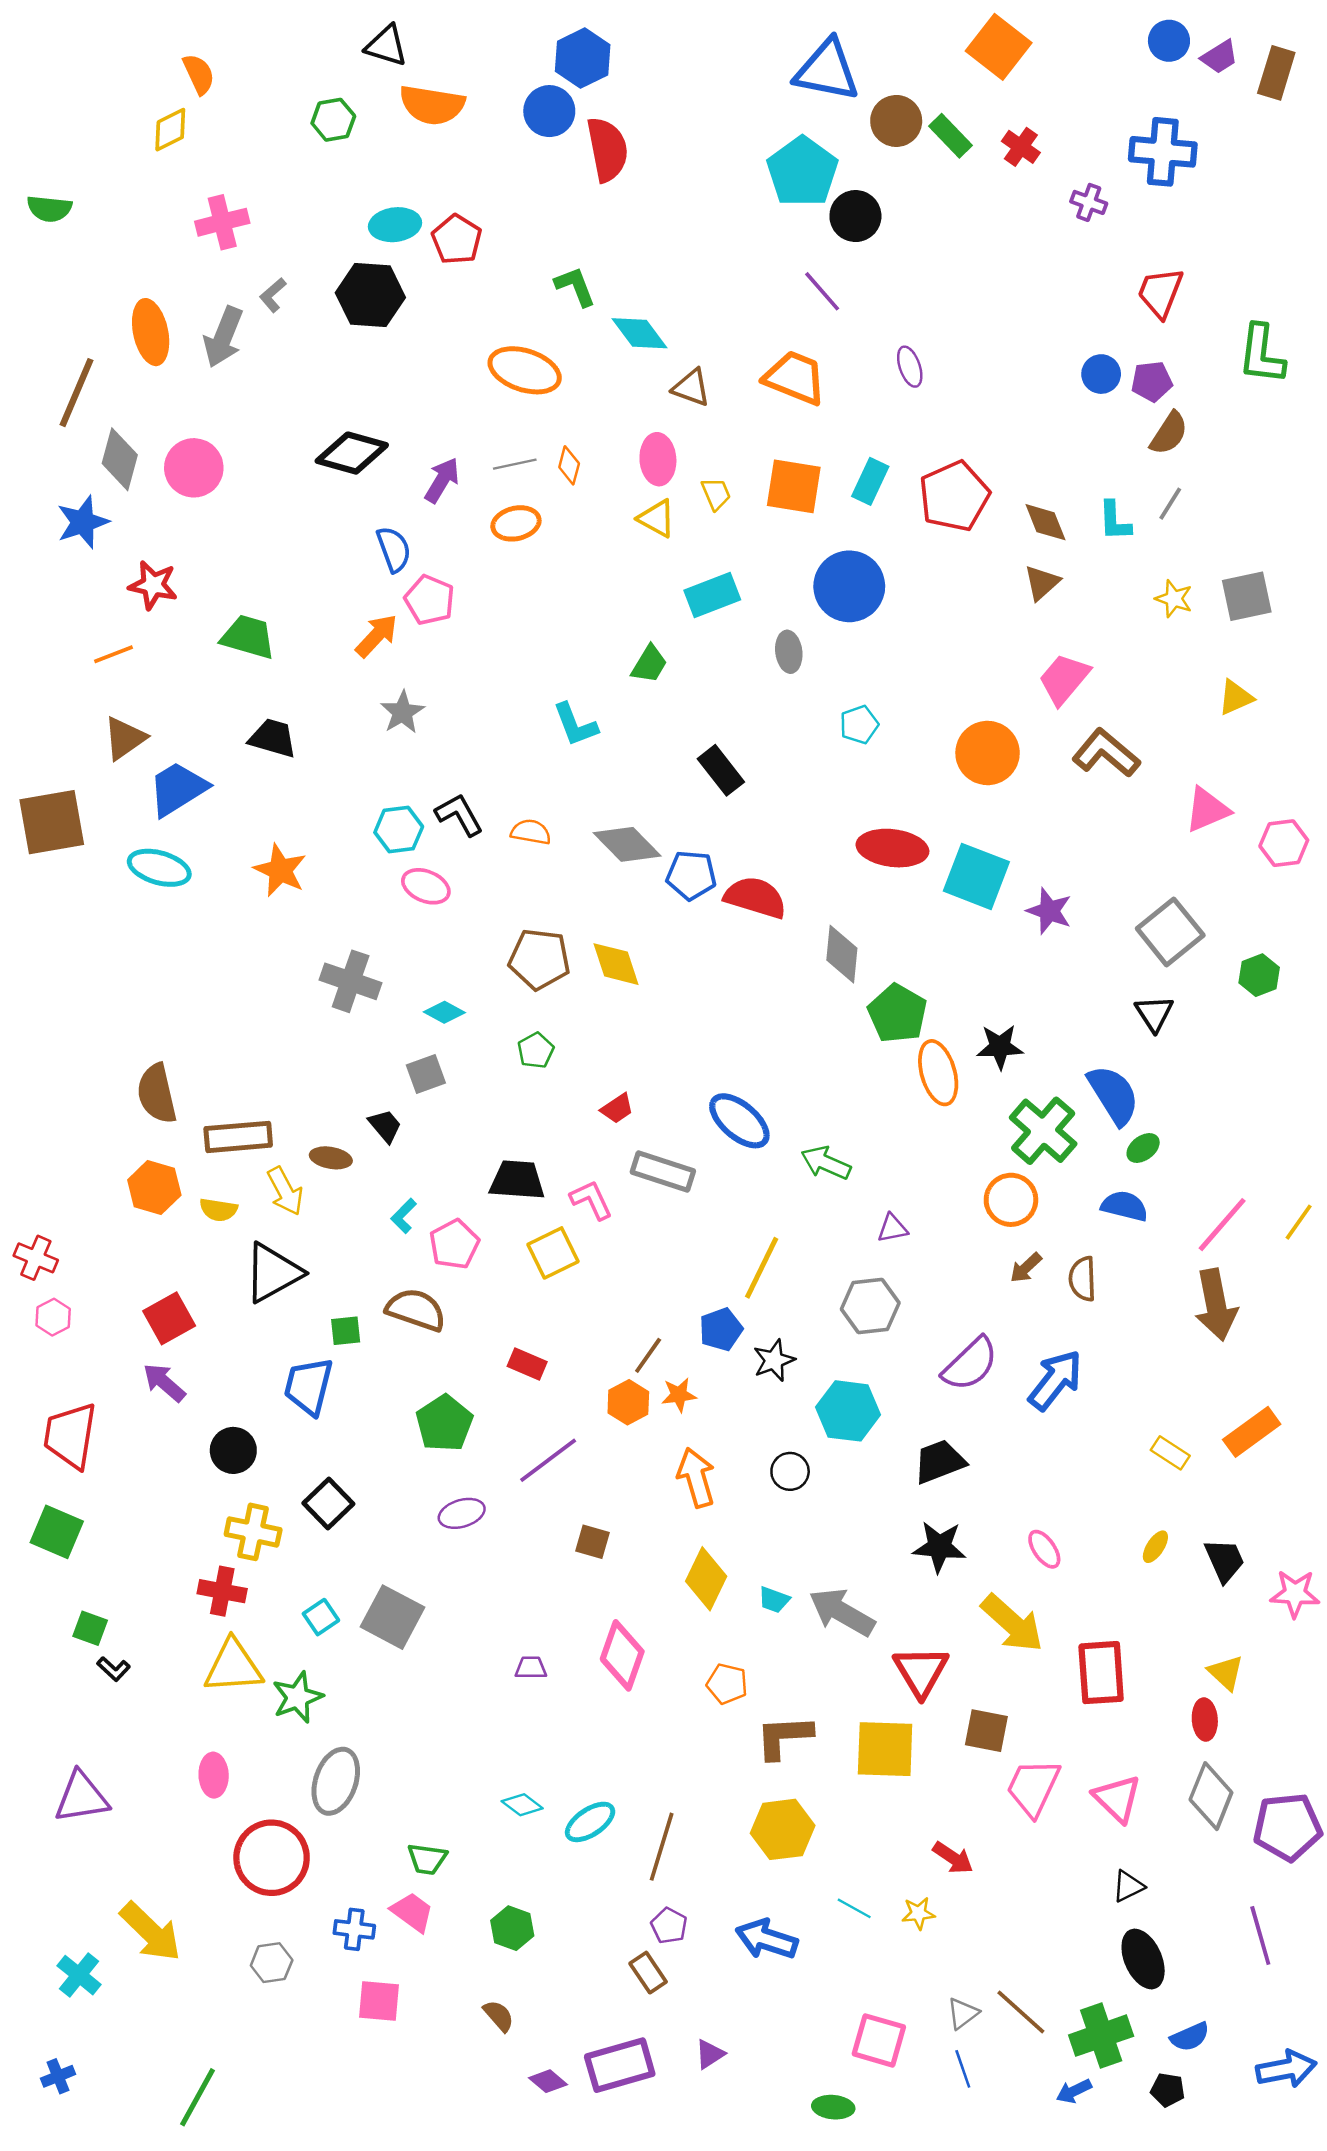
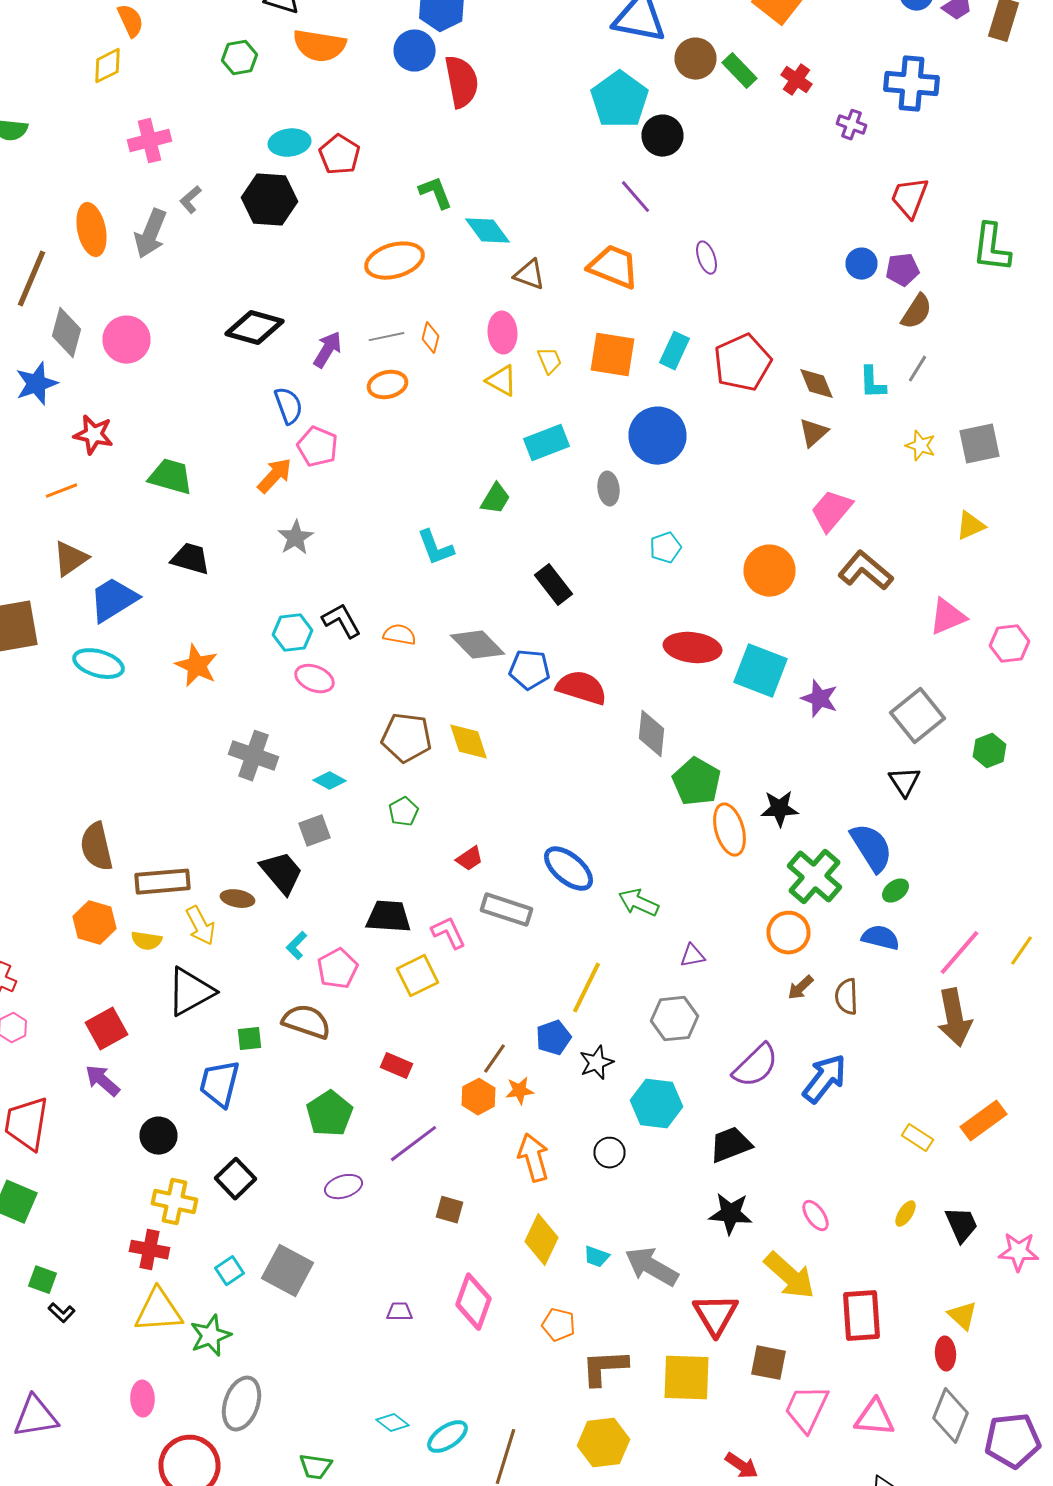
orange ellipse: (525, 370) -> (394, 261), turned -34
black trapezoid: (385, 1126) -> (282, 873), size x1.6
pink triangle: (1117, 1799) -> (874, 1418), turned -39

